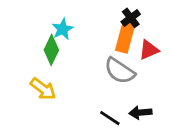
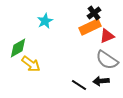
orange rectangle: (125, 37) -> (90, 27), turned 50
green diamond: (51, 50) -> (18, 48), moved, turned 35
gray semicircle: (120, 71) -> (107, 60), moved

